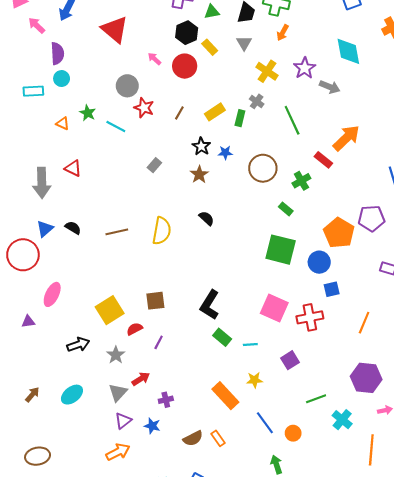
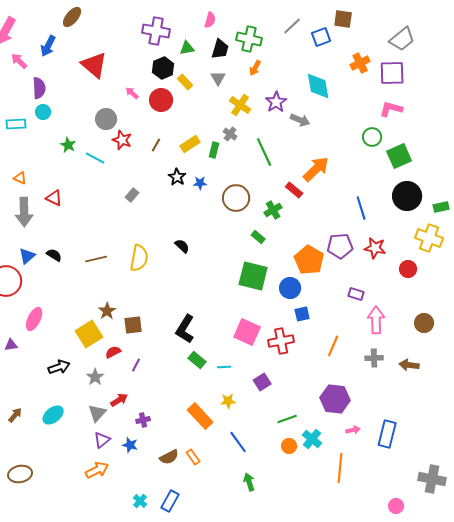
orange triangle: (63, 123) -> (20, 178), moved
brown star: (199, 174) -> (107, 311), moved
orange circle: (293, 433) -> (289, 446), moved

